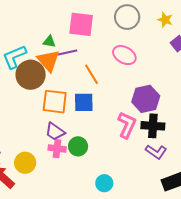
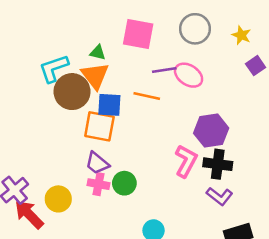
purple line: (67, 52) -> (164, 70), moved
orange line: (92, 74) -> (147, 96), turned -50
blue square: (84, 102) -> (109, 105), moved

